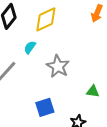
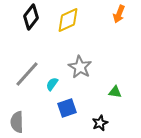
cyan semicircle: (30, 47) -> (52, 84), moved

